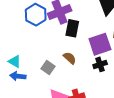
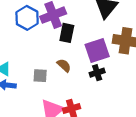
gray square: (48, 67) -> (40, 76), turned -32

